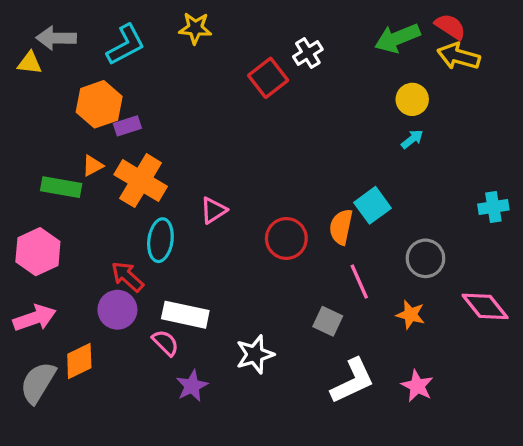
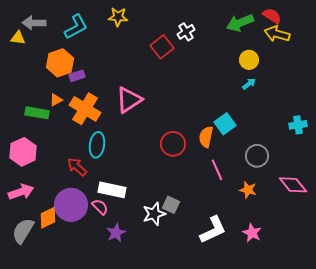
pink triangle: (213, 210) -> (129, 100), moved, size x1.6
purple circle: (117, 310) -> (71, 205), moved, size x1.4
gray square: (328, 321) -> (171, 205), moved

